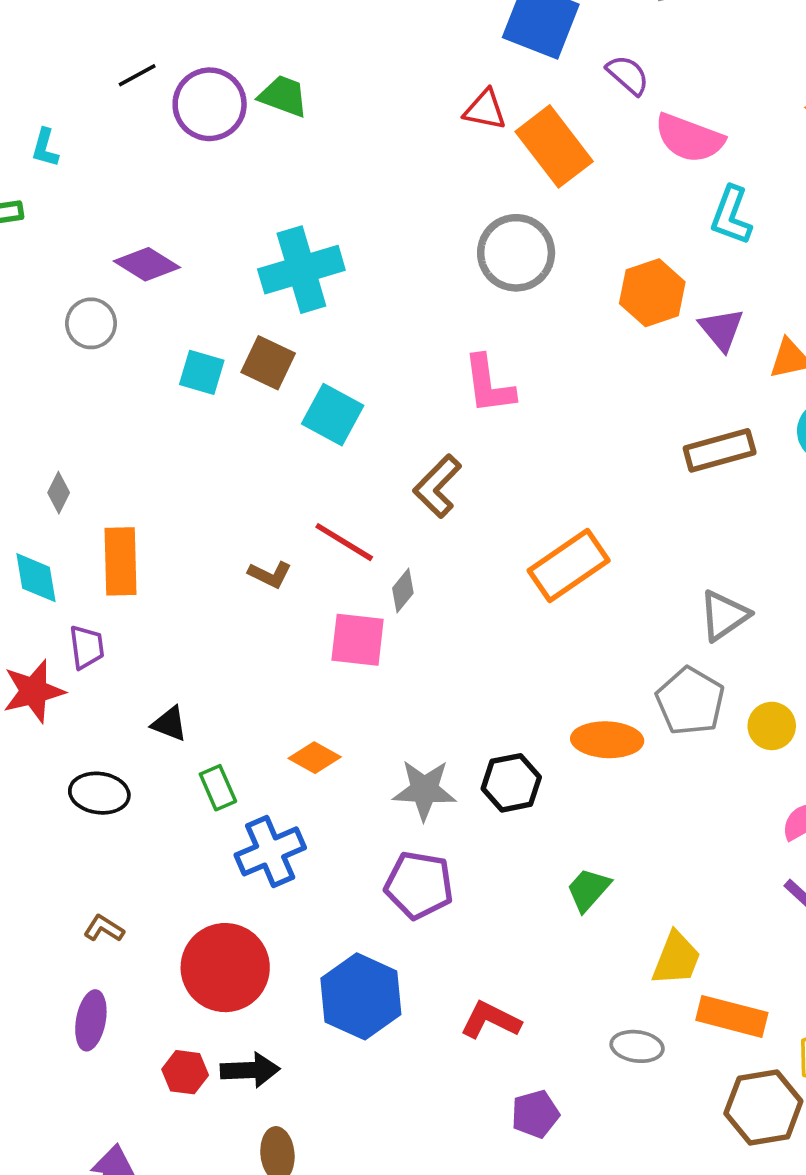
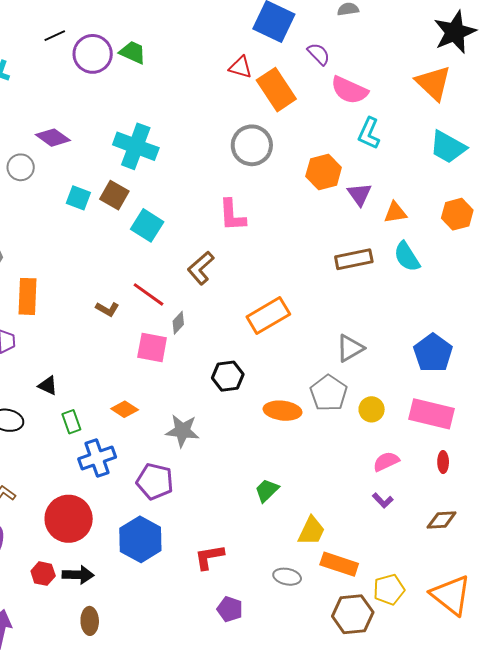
cyan cross: (301, 270) -> (136, 146), turned 33
black hexagon: (511, 783) -> (228, 376), moved
purple pentagon: (419, 885) -> (155, 481), moved
red L-shape: (490, 1020) -> (209, 557), turned -40
purple pentagon: (535, 1114) -> (230, 609), turned 30

